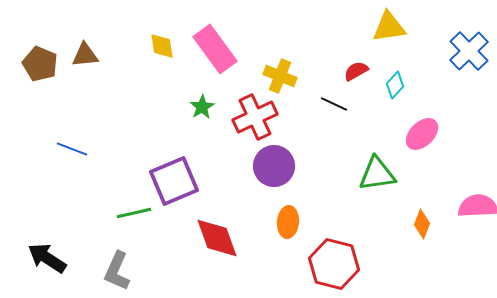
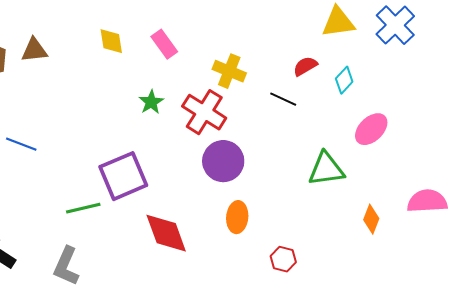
pink rectangle: (215, 49) -> (164, 44), size x0.6
blue cross: (469, 51) -> (395, 25), moved
red cross: (255, 117) -> (204, 112), turned -33
red hexagon: (334, 264) -> (283, 259), size x0.5

